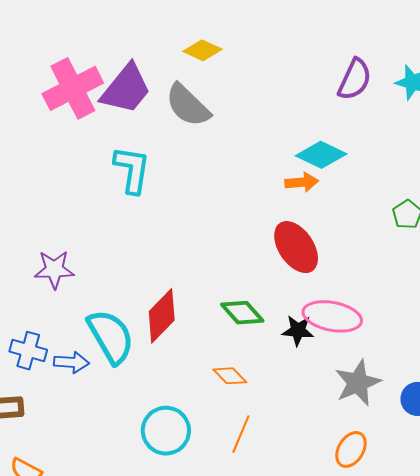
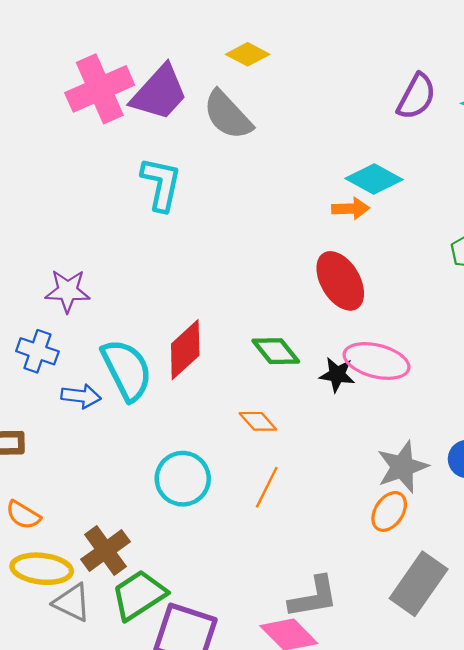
blue cross: (28, 351) -> (37, 351), moved
gray star: (358, 383) -> (402, 467), moved

